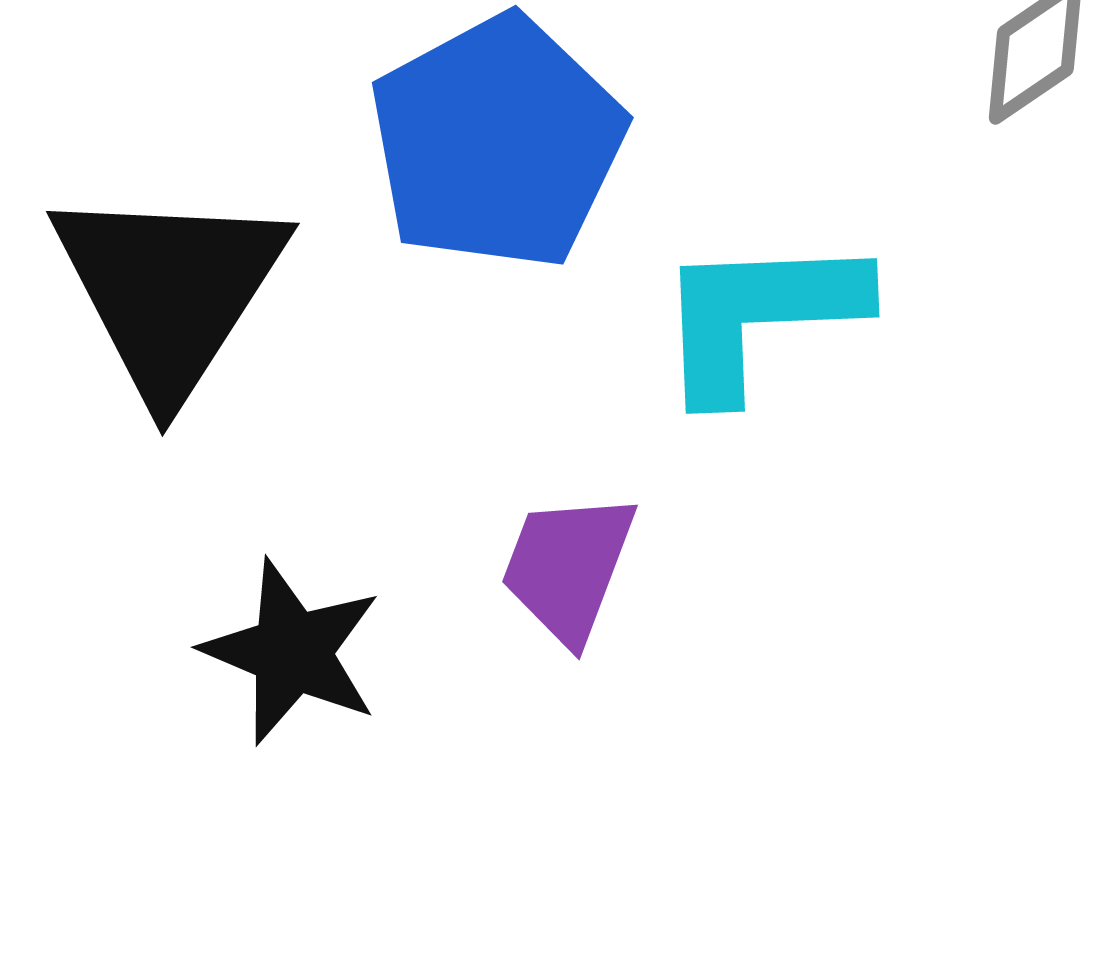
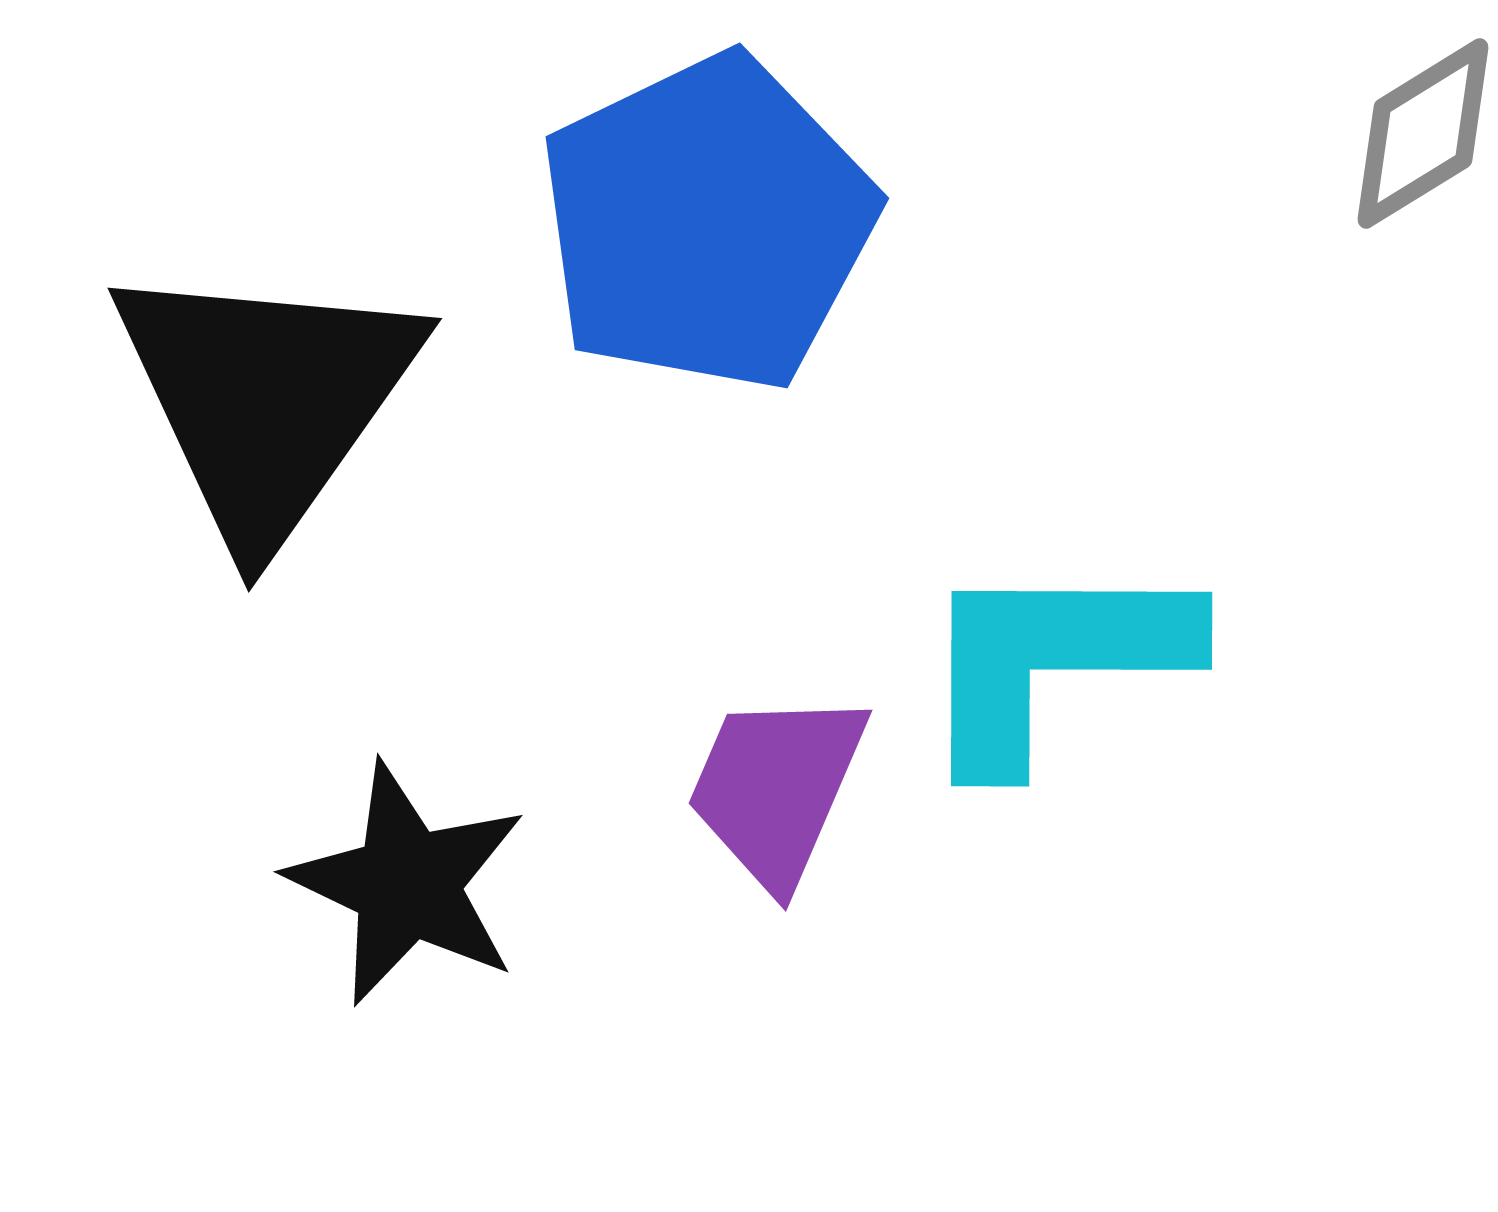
cyan L-shape: (759, 316) -> (1053, 661), moved

